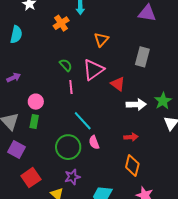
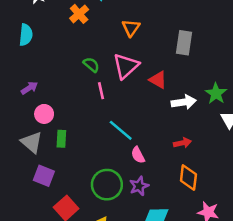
pink circle: (36, 102) -> (44, 114), moved
green circle: (68, 147) -> (107, 185), moved
purple star: (72, 177) -> (139, 186), moved

